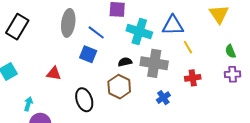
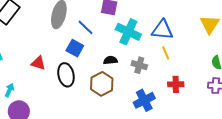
yellow line: (188, 47) -> (166, 53), moved
gray cross: (154, 63) -> (139, 65), size x0.6
blue cross: (163, 98) -> (144, 100), size x1.5
black ellipse: (84, 100) -> (66, 75), moved

